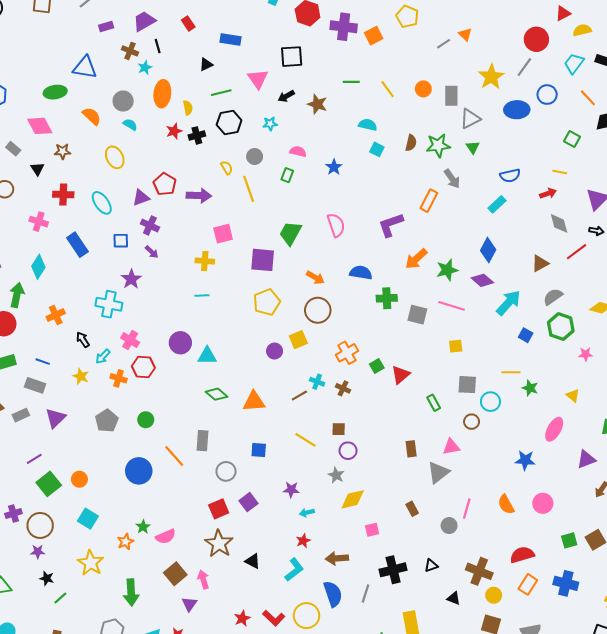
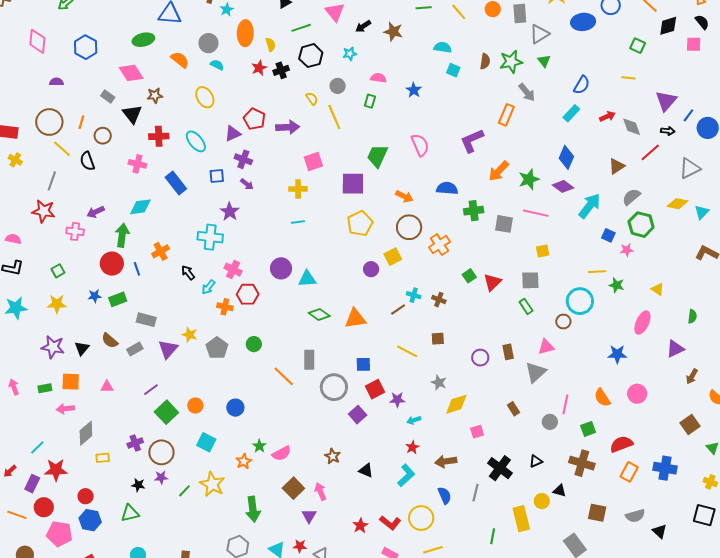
black triangle: (37, 169) -> (132, 114), size x1.5
blue semicircle: (510, 176) -> (582, 85), turned -42
red arrow: (548, 193) -> (607, 116), moved
cyan diamond: (38, 267) -> (140, 207), turned 55
orange cross: (347, 353) -> (439, 245), moved
pink star: (586, 354) -> (627, 250), moved
blue line: (43, 362) -> (137, 269), moved, turned 56
yellow star: (81, 376) -> (190, 335), moved
gray square: (467, 385) -> (530, 280), moved
cyan circle: (490, 402) -> (580, 301), size x1.4
purple circle: (348, 451) -> (480, 358), moved
blue circle: (139, 471) -> (235, 408), moved, size x0.7
gray circle: (226, 471) -> (334, 387), size x1.4
red square: (219, 509) -> (375, 389), moved
green square: (569, 540) -> (588, 429), moved
brown star: (219, 544) -> (333, 456), size x0.6
black cross: (393, 570) -> (500, 468), turned -35
black star: (47, 578) -> (138, 485), moved
blue semicircle: (333, 594) -> (445, 495), size x0.7
yellow circle: (494, 595) -> (542, 501), moved
green line: (60, 598) -> (184, 491), moved

